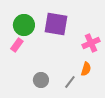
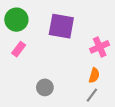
green circle: (24, 25) -> (16, 20), moved
gray line: (70, 82) -> (92, 95), moved

